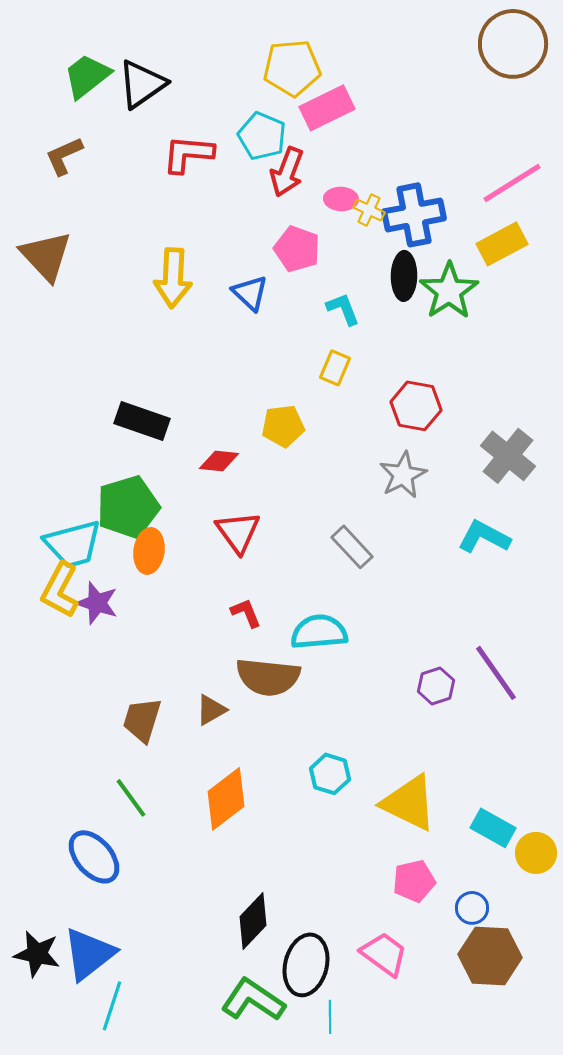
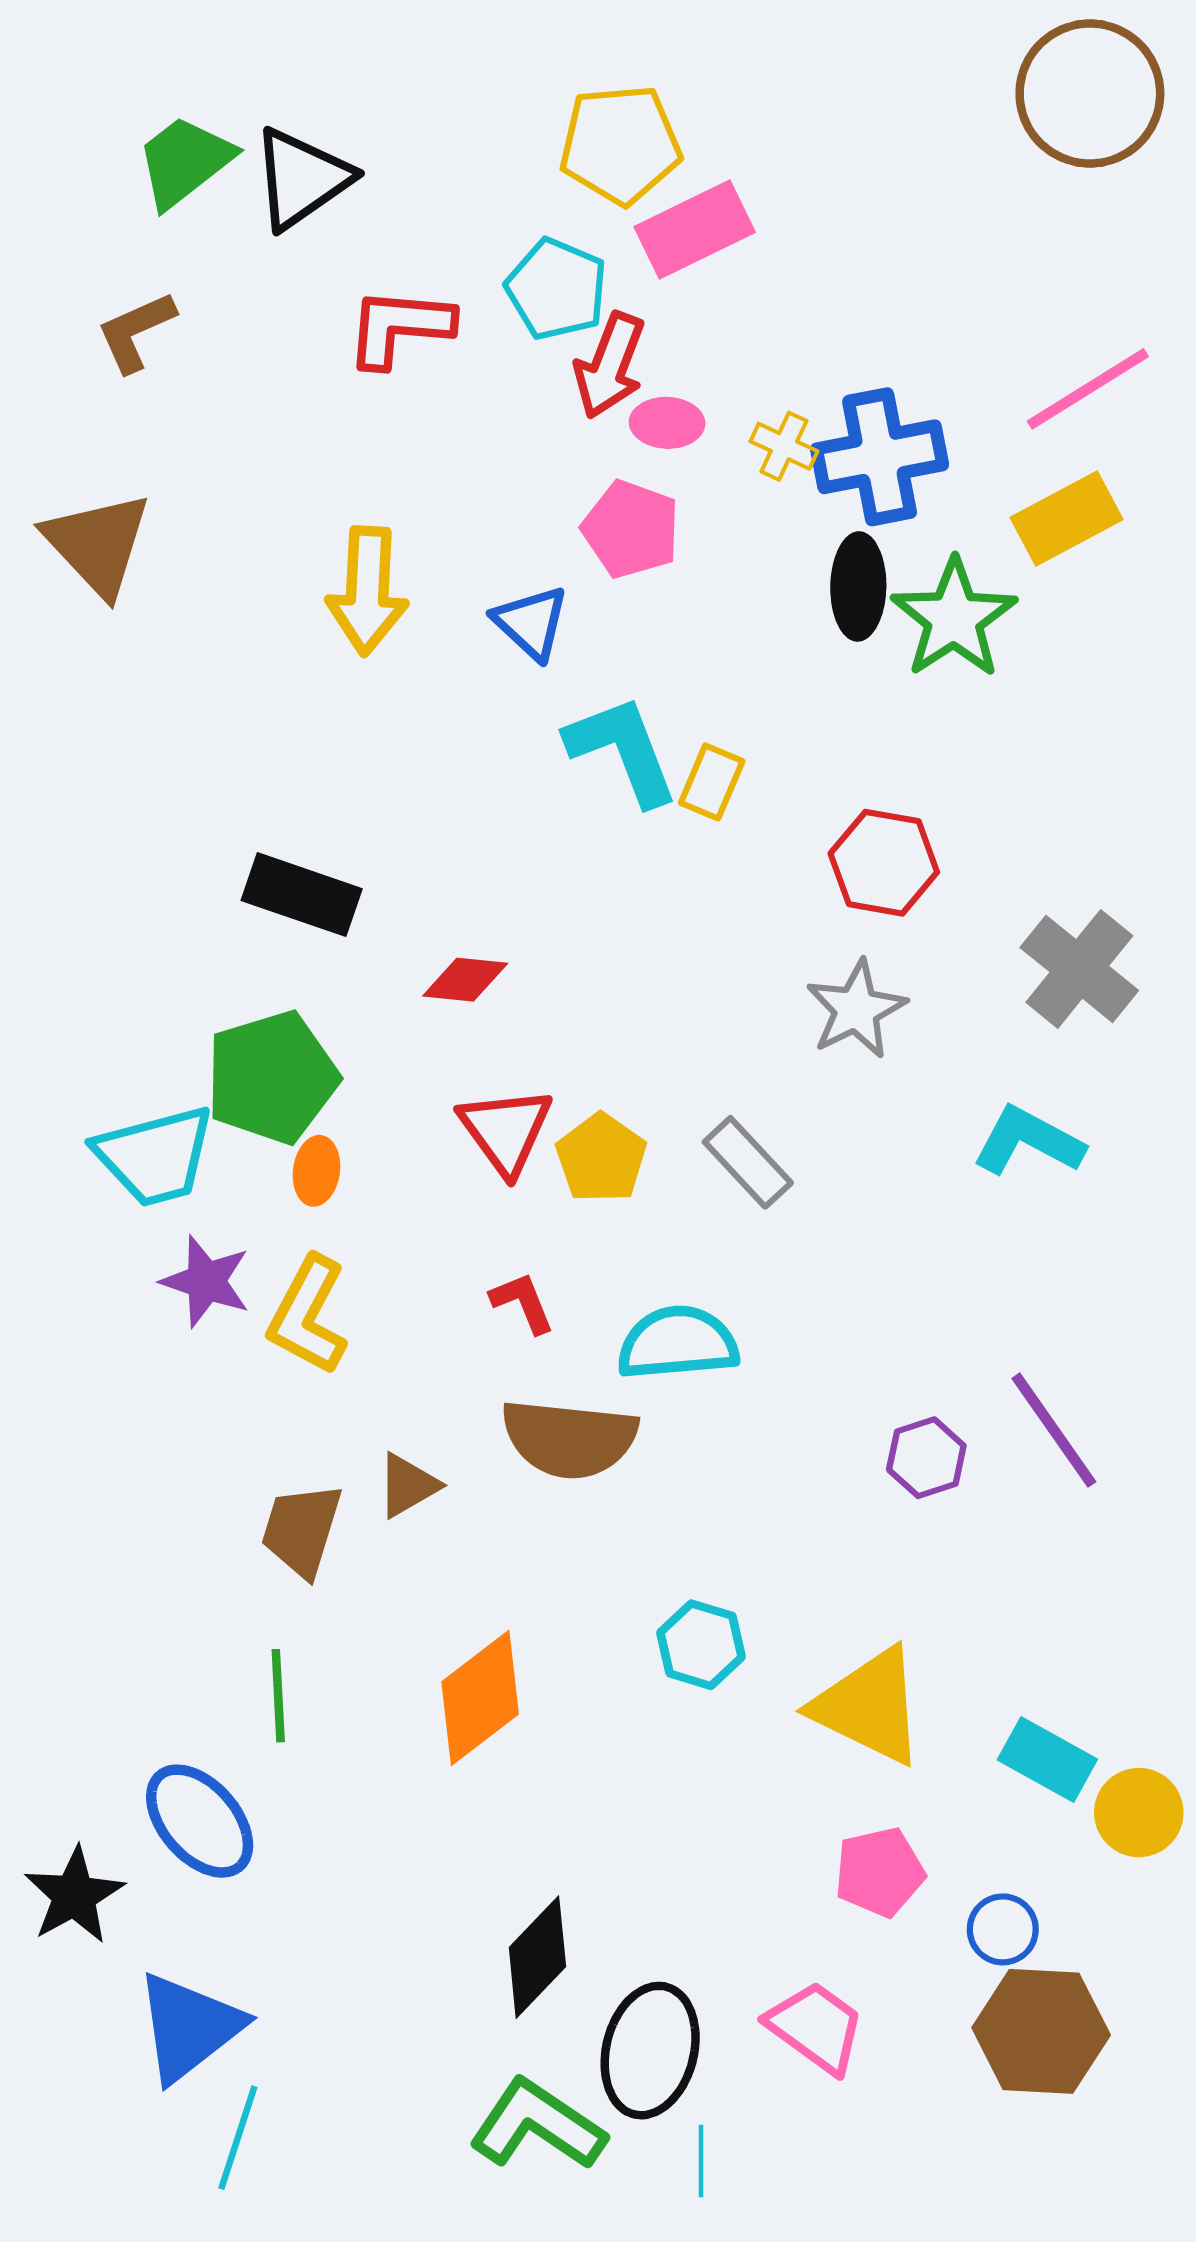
pink ellipse: (341, 199) -> (667, 423), moved
cyan L-shape: (343, 309) -> (622, 750), moved, size x1.6
yellow pentagon: (283, 426) -> (601, 1158), moved, turned -30
orange ellipse: (149, 551) -> (316, 1171), size x0.7
yellow L-shape: (60, 590) -> (308, 1315), moved
brown triangle: (211, 710) -> (408, 1485), moved
green line: (131, 798) -> (278, 1696), turned 33
black star: (37, 954) -> (74, 1895), moved, turned 30

